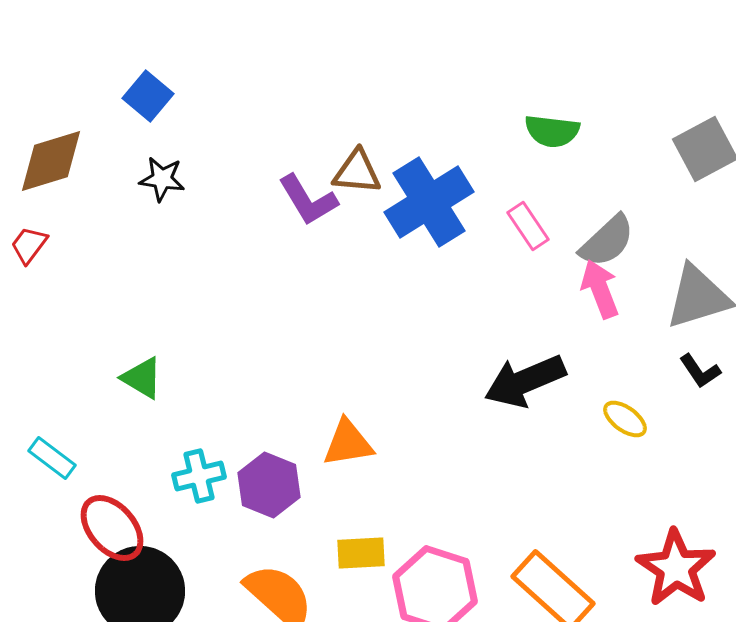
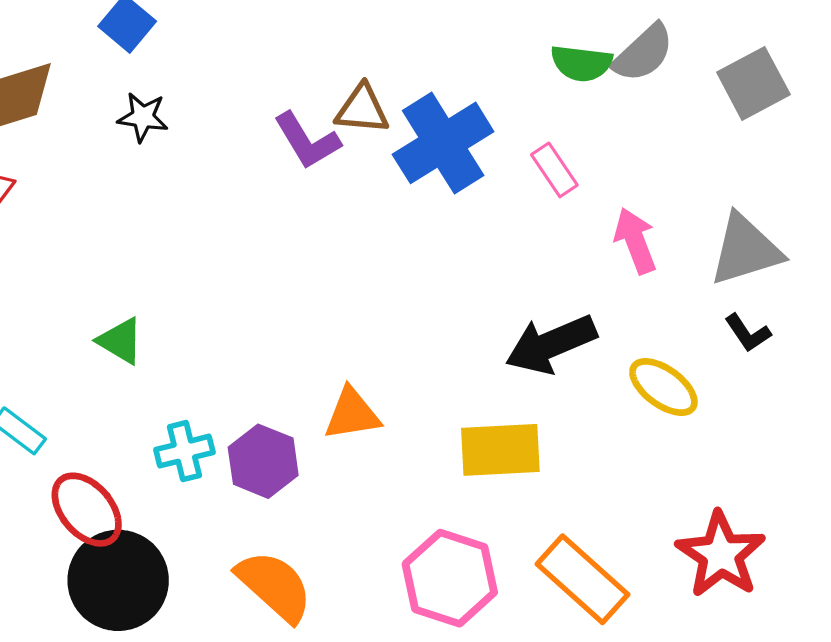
gray semicircle: (607, 241) -> (643, 53), moved
yellow ellipse: (625, 419) -> (663, 387), size x1.4
yellow rectangle: (361, 553) -> (500, 450), moved, size x1.5

